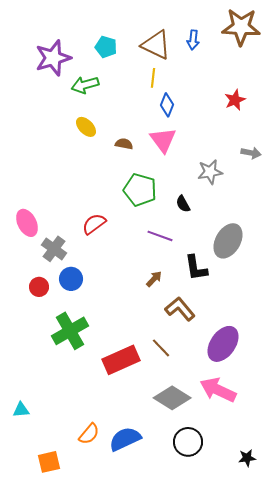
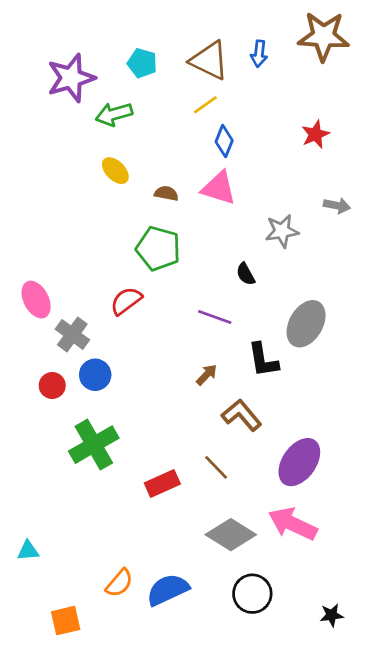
yellow line: (153, 78) -> (205, 105), turned 48
pink triangle: (163, 140) -> (219, 188), turned -36
green pentagon: (140, 190) -> (158, 248), moved
red rectangle: (121, 360) -> (162, 484), size x0.7

